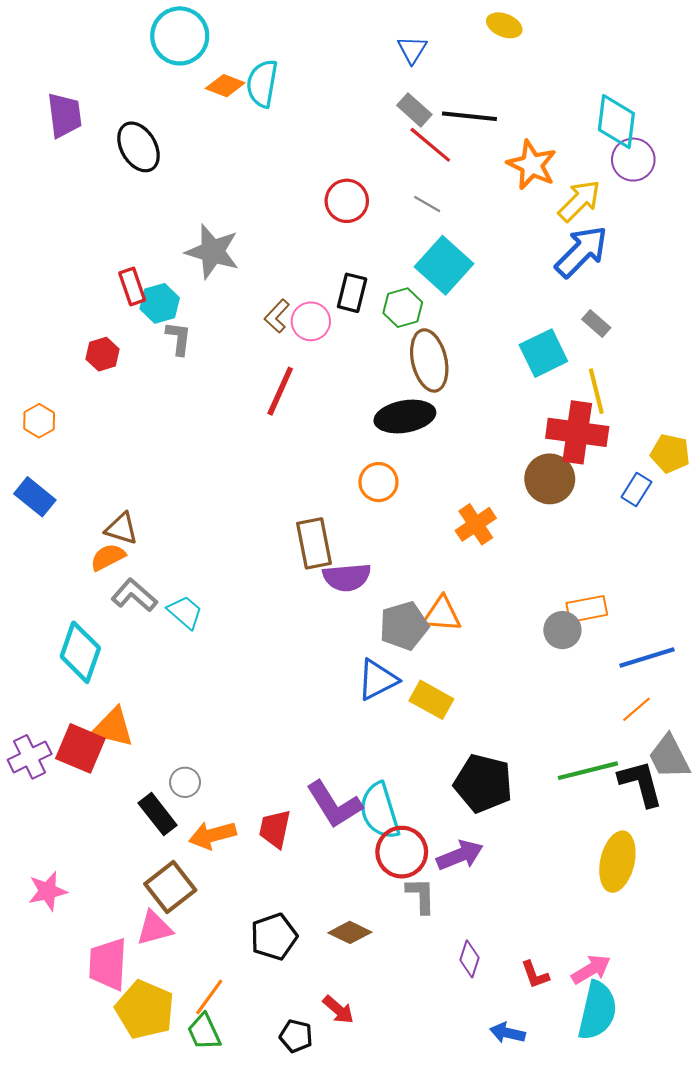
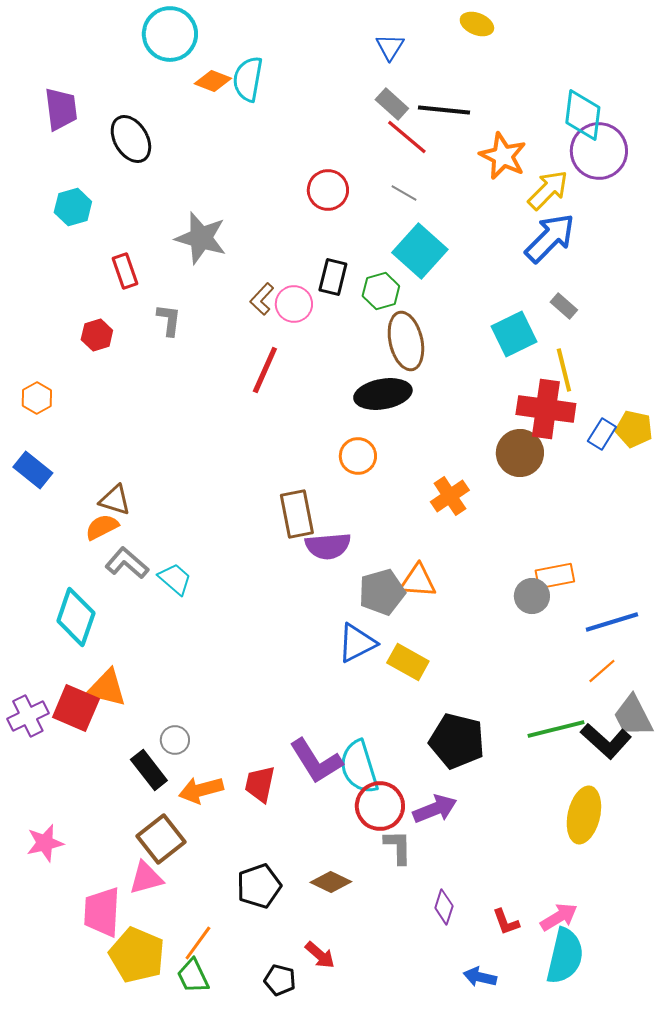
purple circle: (633, 160) -> (599, 151), size x1.4
cyan hexagon: (160, 303) -> (73, 207), moved
blue rectangle: (636, 489) -> (602, 434), moved
black L-shape: (641, 783) -> (606, 741), turned 147

